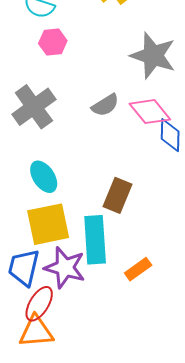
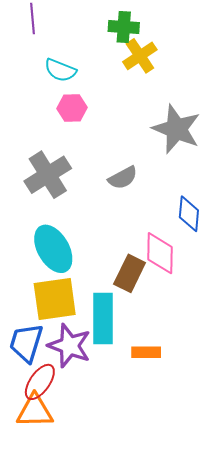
pink diamond: (150, 112) -> (160, 253), moved, turned 36
cyan ellipse: (44, 177) -> (53, 249), size x1.4
orange rectangle: (138, 269) -> (146, 352), turned 32

